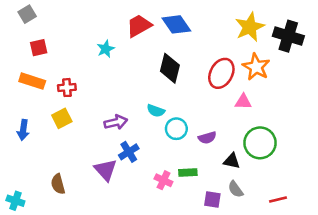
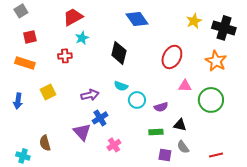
red trapezoid: (139, 26) -> (73, 17), moved
yellow star: (250, 27) -> (194, 21), size x0.7
orange star: (256, 67) -> (216, 61), moved
black diamond: (170, 68) -> (119, 53), moved
red cross: (67, 88) -> (65, 56), moved
pink triangle: (243, 102) -> (185, 86), moved
green circle: (260, 143) -> (211, 100), moved
green rectangle: (188, 172) -> (156, 132), moved
pink cross: (163, 180) -> (114, 145), moved, turned 32
cyan cross: (15, 201) -> (23, 156), moved

